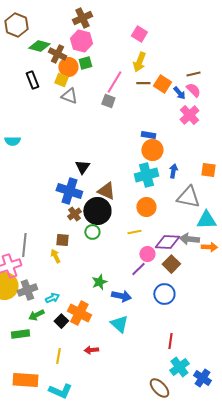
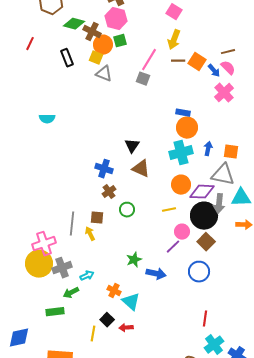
black triangle: (82, 167) -> (132, 146), moved
orange square: (208, 170) -> (231, 152), moved
blue cross: (69, 191) -> (104, 169), size x0.7
black circle: (97, 211) -> (204, 216), moved
gray arrow: (189, 239) -> (219, 204), moved, turned -90
purple diamond: (167, 242) -> (202, 192), moved
gray line: (24, 245) -> (72, 224), moved
orange cross: (79, 313) -> (114, 291), size x0.6
black square: (61, 321) -> (107, 320), moved
cyan triangle: (119, 324) -> (131, 302), moved

